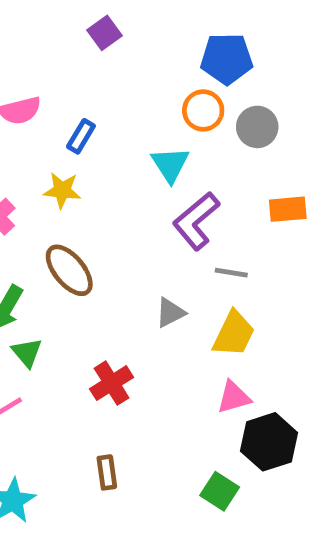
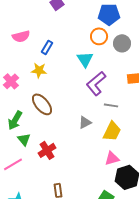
red cross: (112, 383) -> (47, 150), moved

